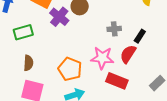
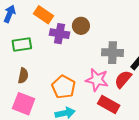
purple cross: (59, 17) -> (59, 34), turned -36
gray cross: (114, 29) -> (113, 53), size x1.5

